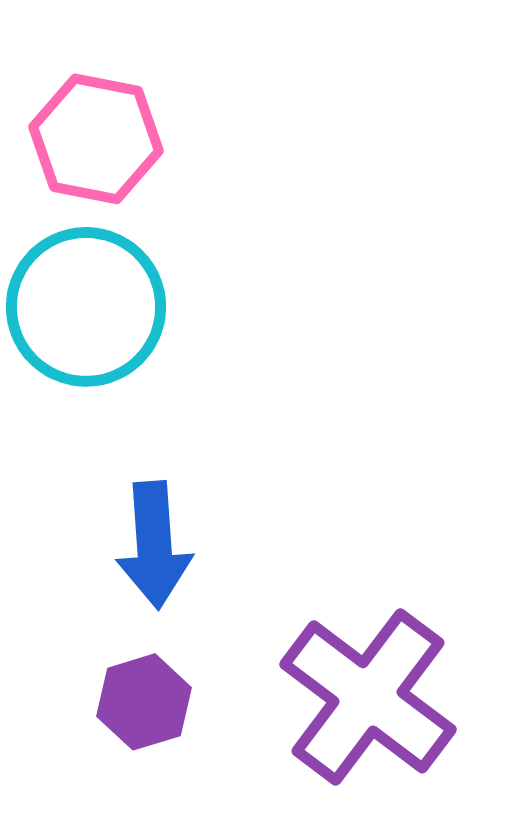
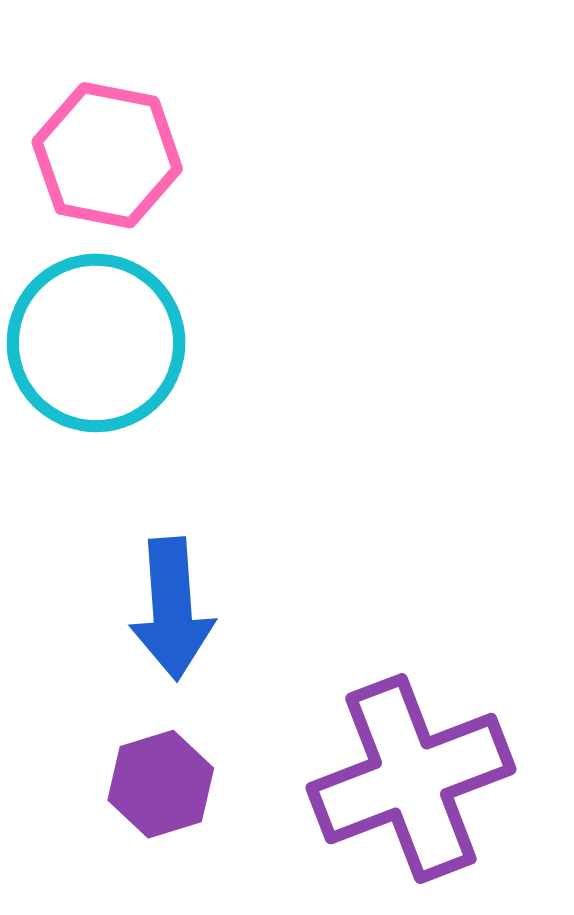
purple cross: (368, 697) -> (411, 779), turned 32

